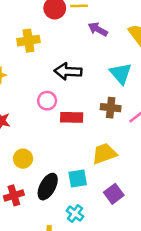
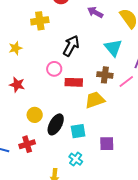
black arrow: (68, 71) -> (71, 46), turned 115
yellow trapezoid: (104, 154) -> (95, 100), moved
black ellipse: (48, 187) -> (56, 124), moved
purple square: (114, 194) -> (107, 144), turned 35

